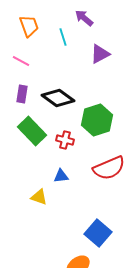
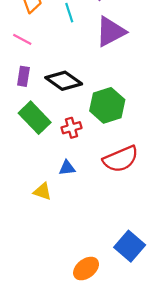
purple triangle: (100, 54) -> (111, 32), size x1.4
red cross: (65, 140) -> (71, 128), turned -30
blue square: (98, 233) -> (130, 246), moved

